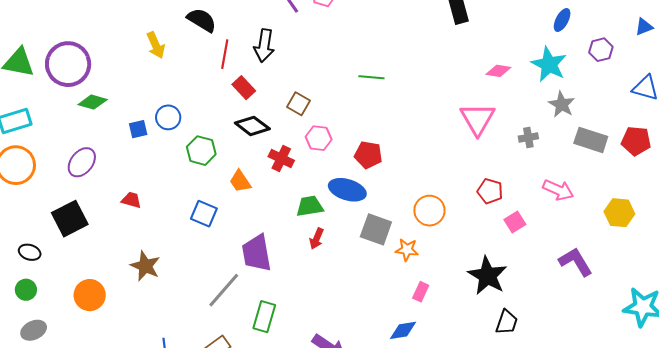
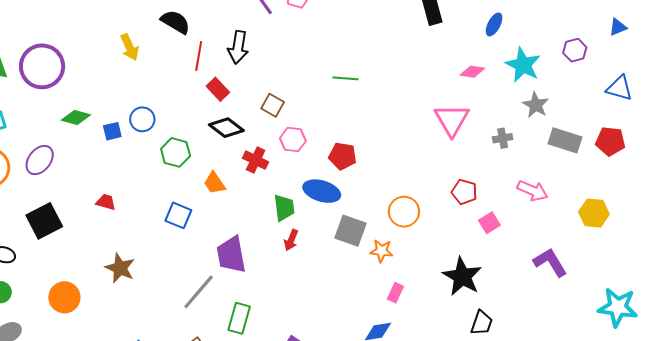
blue ellipse: (562, 20) -> (494, 24), moved
green diamond: (93, 102) -> (76, 117), moved
purple ellipse: (82, 162) -> (40, 160), moved
green trapezoid: (310, 206) -> (284, 208), turned 92

